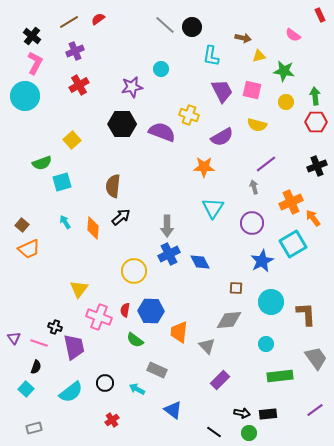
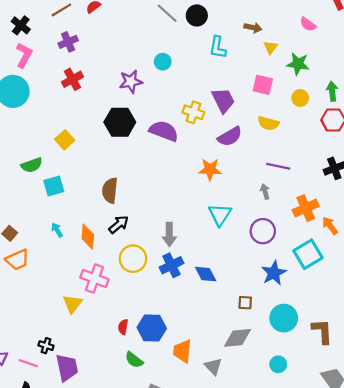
yellow triangle: (259, 56) -> (271, 47), turned -40
purple trapezoid: (222, 91) -> (223, 100), moved
purple line: (266, 164) -> (278, 166), turned 50
yellow circle: (134, 271) -> (133, 259), moved
pink cross: (99, 317) -> (94, 278), moved

